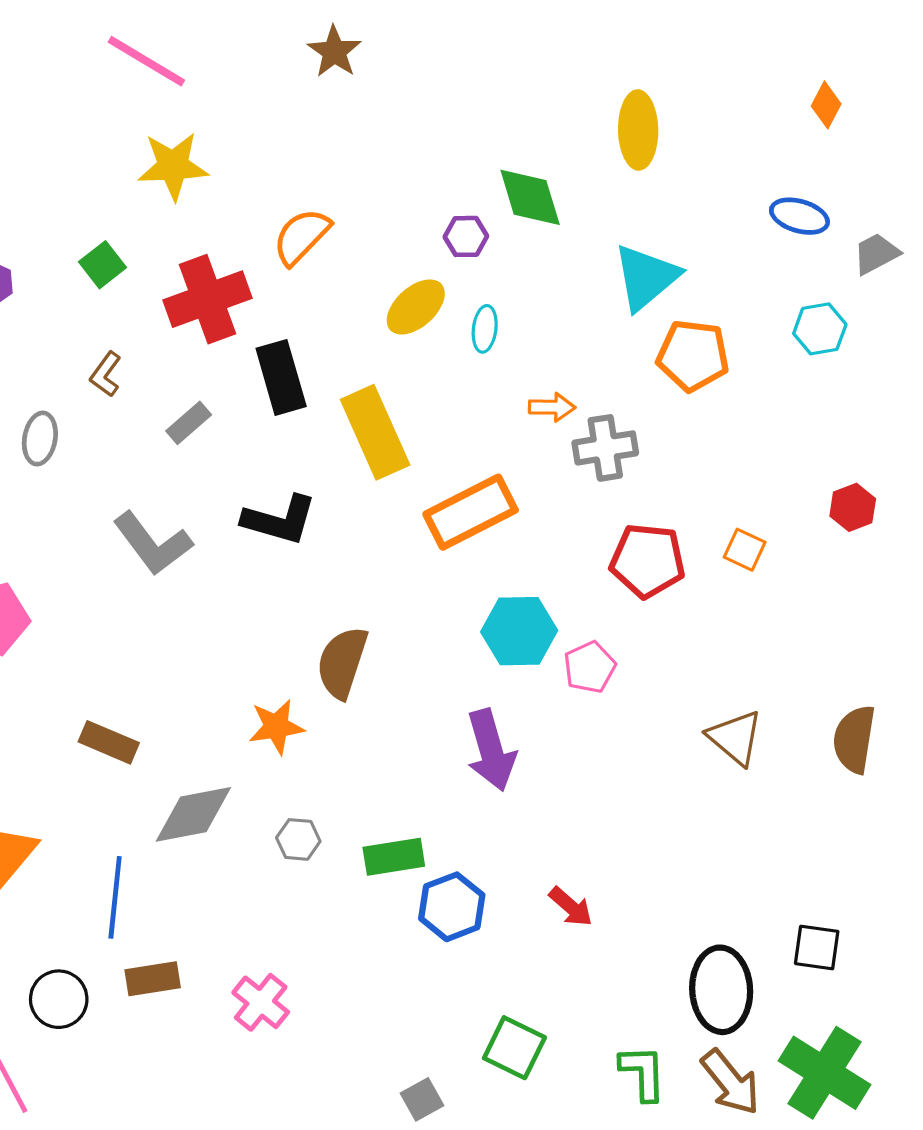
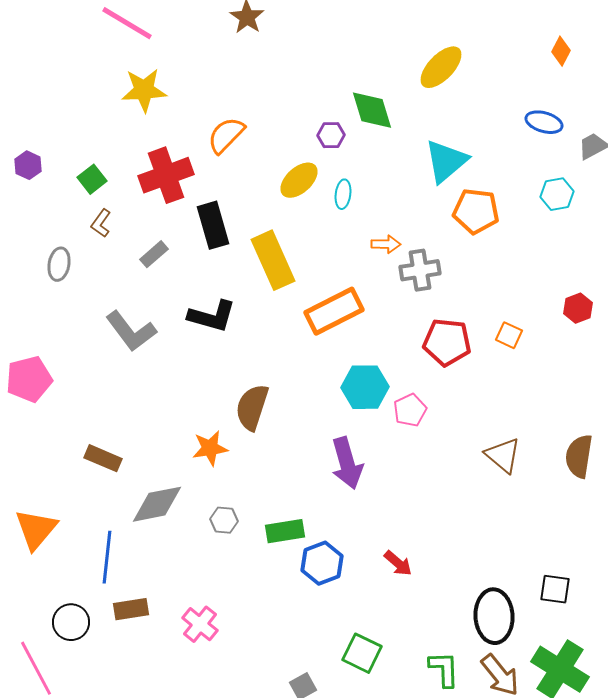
yellow ellipse: (638, 130) -> (441, 67), turned 45
green square: (103, 265) -> (92, 179), moved

